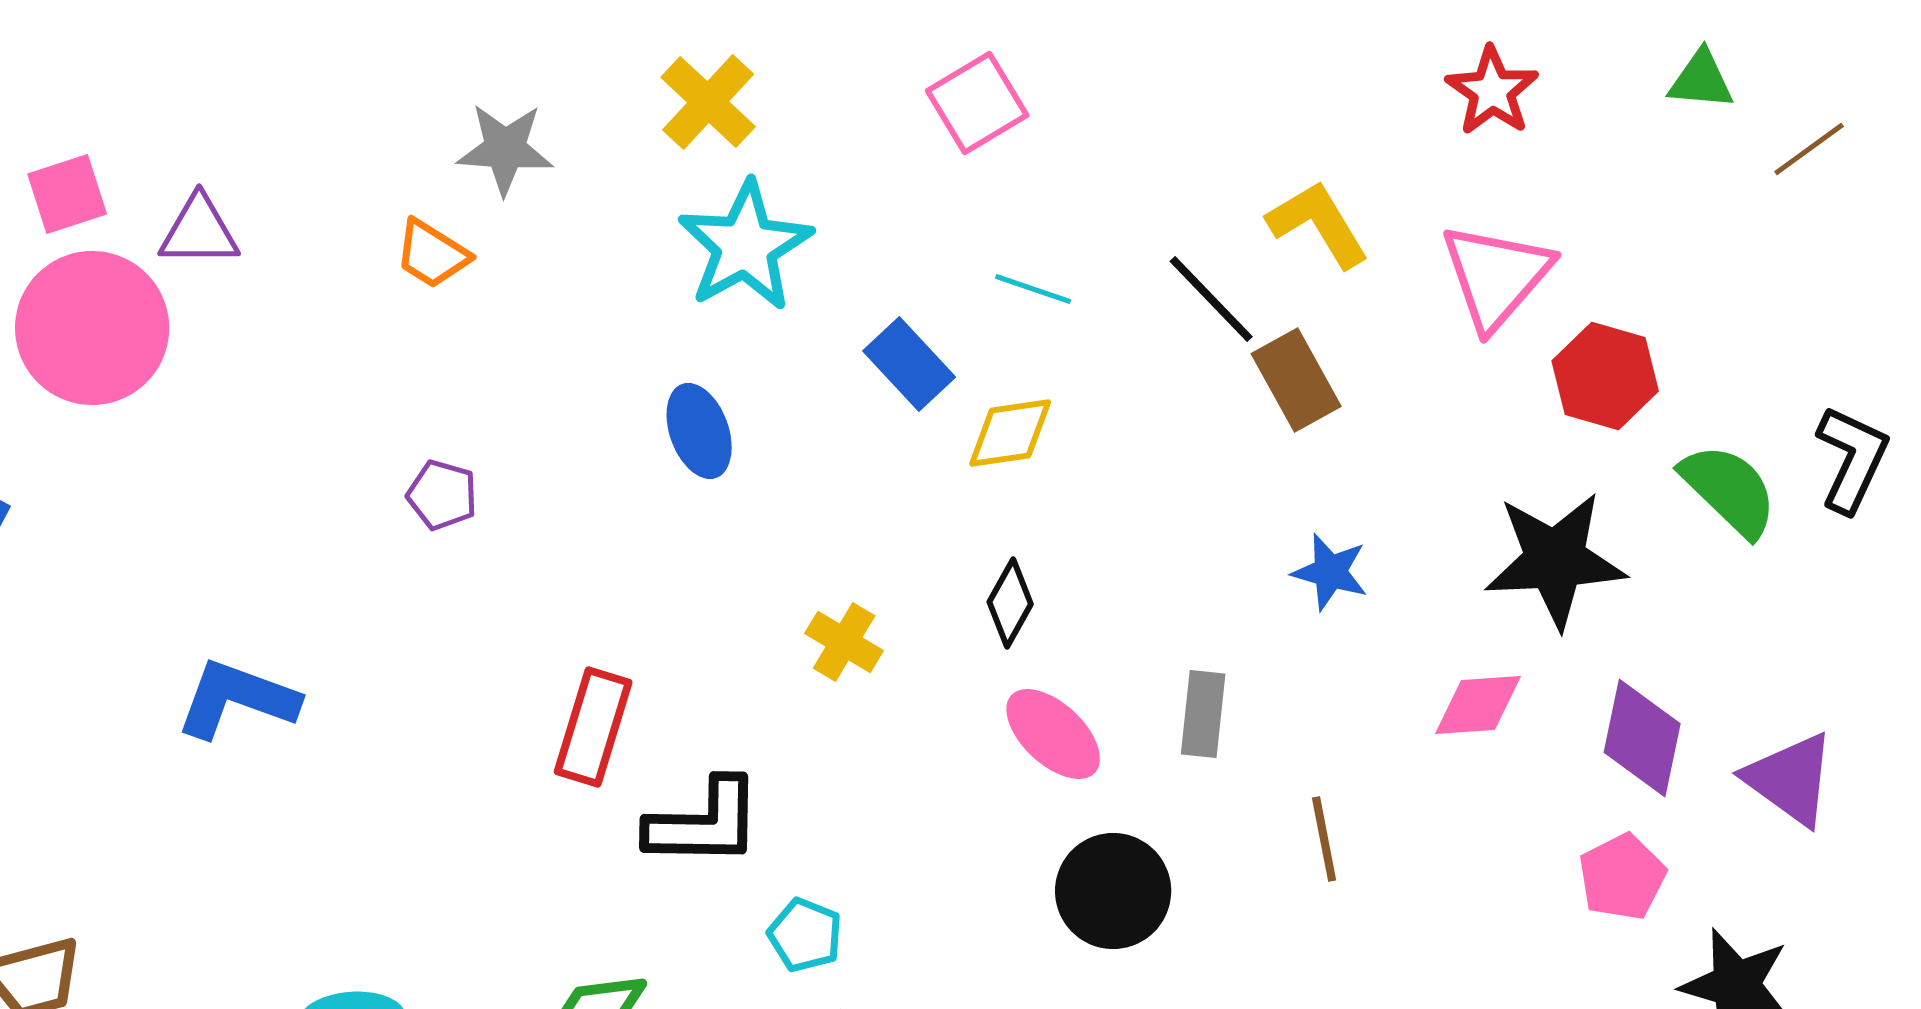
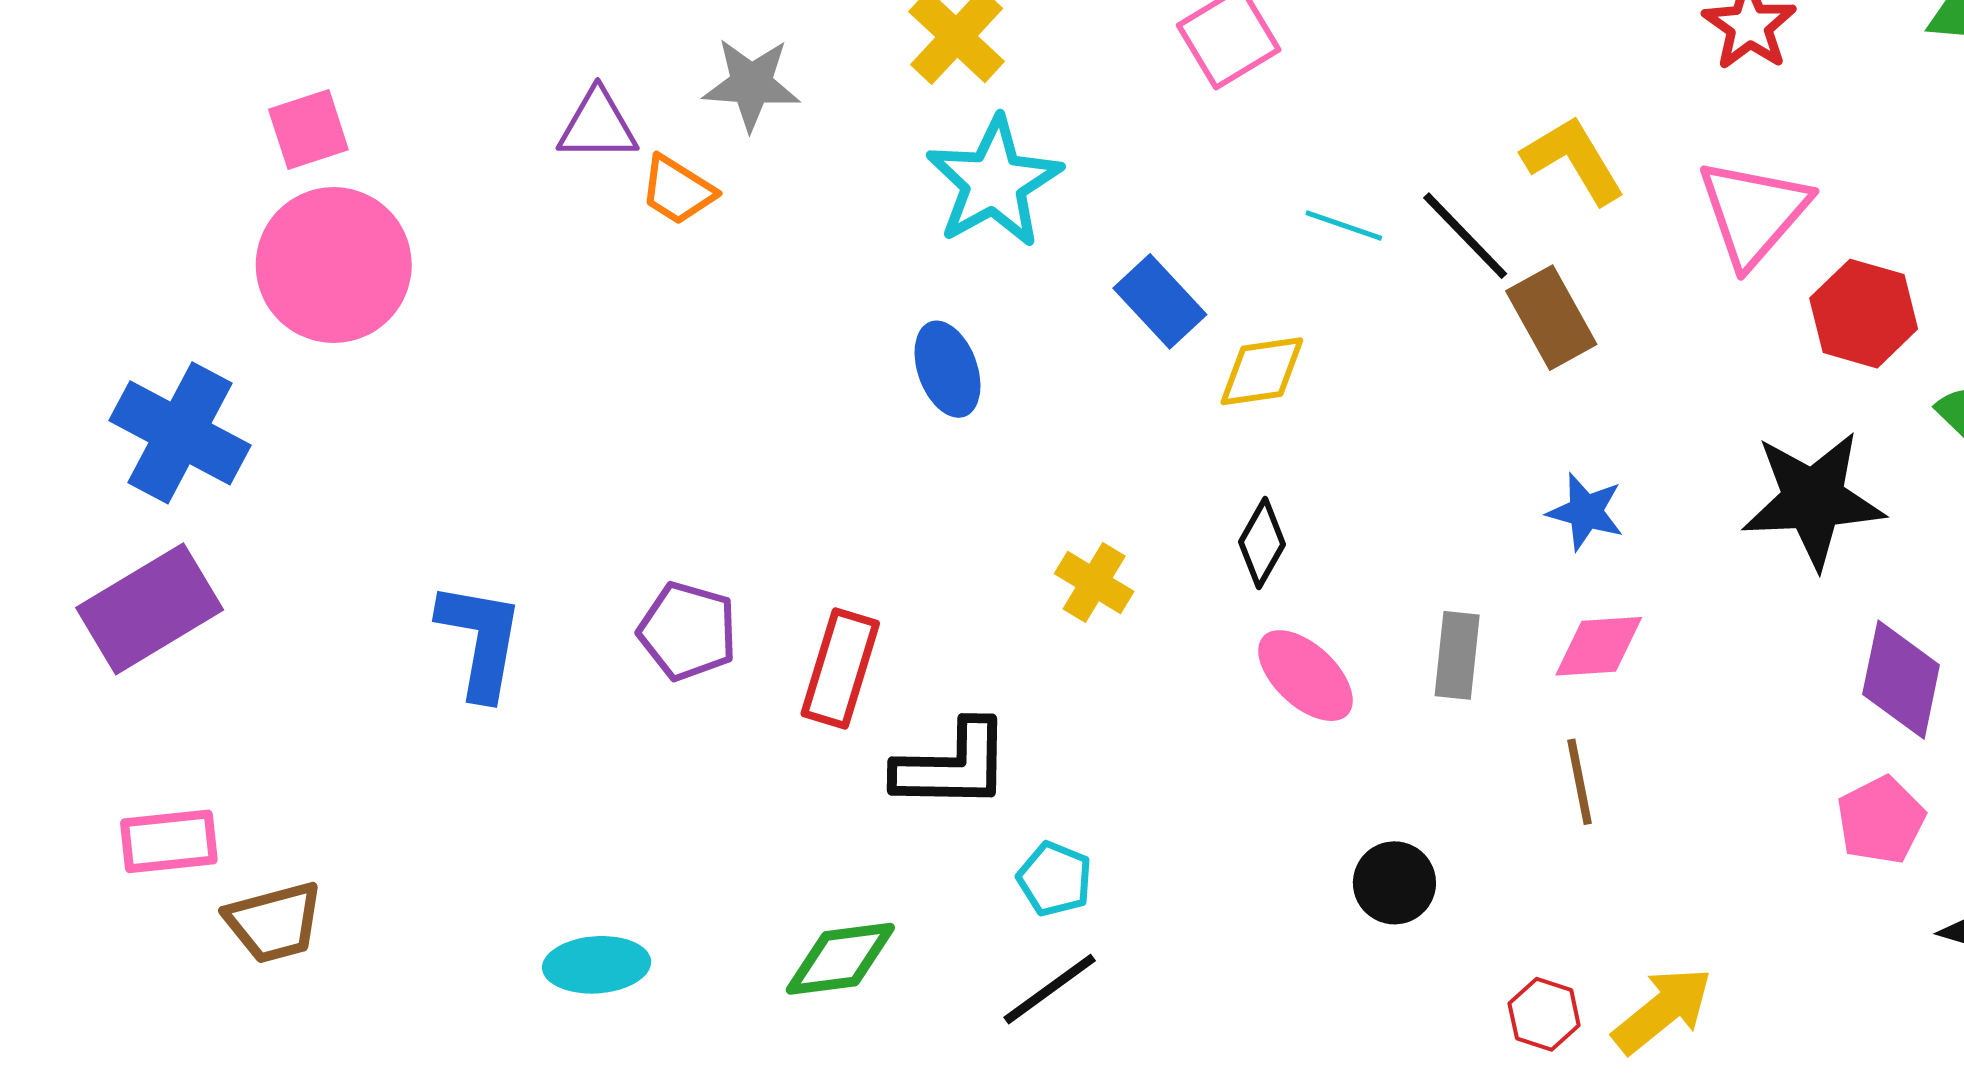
purple triangle: (199, 231) -> (598, 125), moved
cyan line: (1033, 289) -> (1344, 226), moved
purple pentagon: (442, 495) -> (688, 631), moved, size x1.4
blue L-shape: (237, 699) -> (480, 640), turned 80
pink diamond: (1478, 705) -> (1599, 646), moved
black circle: (1113, 891) -> (1394, 883), moved, size x0.7

